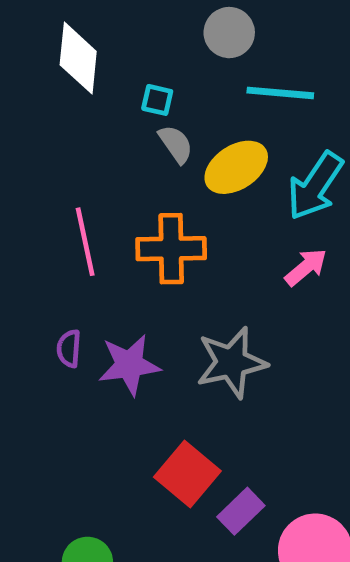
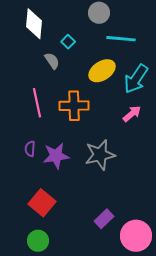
cyan square: (157, 100) -> (68, 42), turned 32
gray semicircle: (176, 144) -> (52, 61), moved
red square: (187, 474) -> (42, 203), moved

